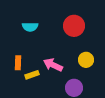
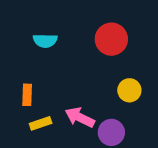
pink arrow: (53, 65) -> (80, 117), moved
yellow rectangle: (32, 75) -> (41, 123), moved

